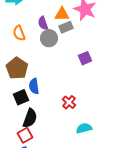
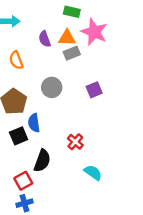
purple semicircle: (43, 23) -> (45, 39), moved
gray circle: (49, 38) -> (52, 87), moved
black semicircle: (30, 118) -> (42, 161), moved
cyan semicircle: (84, 128) -> (93, 172), turned 49

